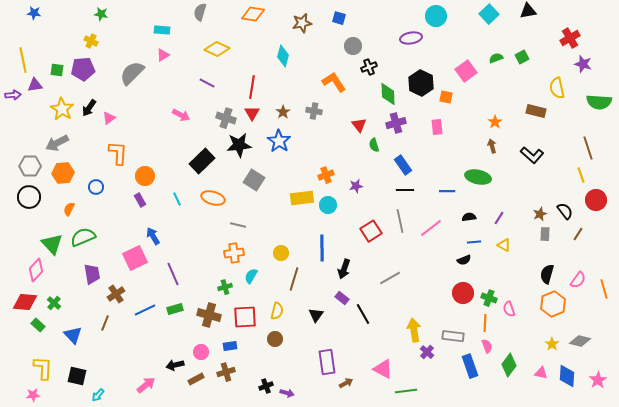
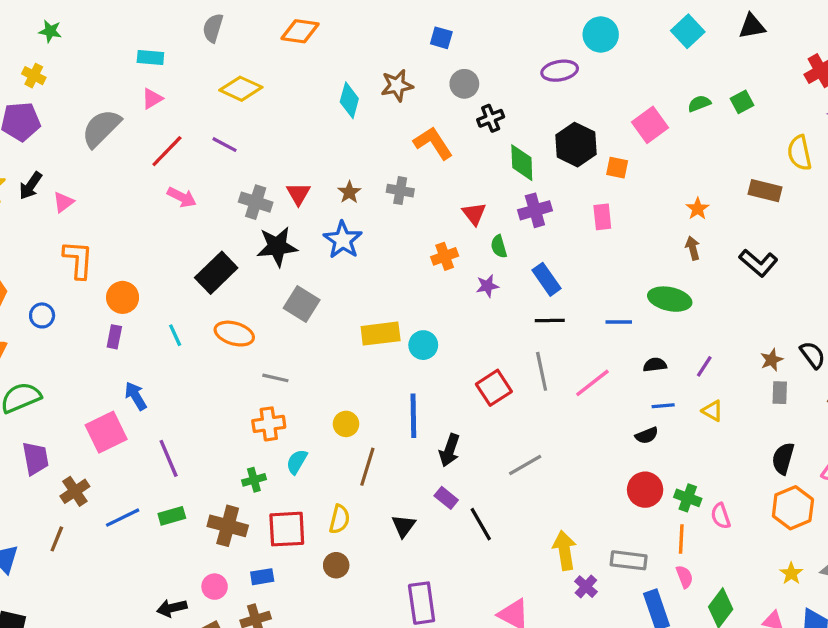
brown star: (302, 23) -> (397, 85), moved
red line: (252, 87) -> (167, 151), moved, turned 35
orange cross: (326, 175) -> (445, 256), moved
purple star: (356, 186) -> (487, 286), moved
purple rectangle: (140, 200) -> (114, 337), turned 40

